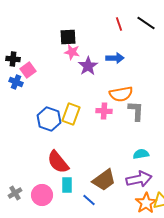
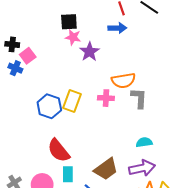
blue arrow: (115, 58) -> (117, 28), moved

